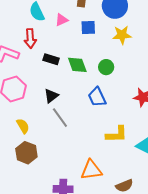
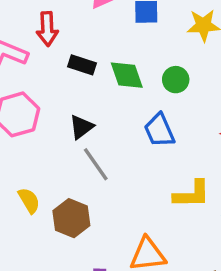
yellow semicircle: (23, 126) -> (29, 200), moved
brown hexagon: (26, 153) -> (71, 218), moved

